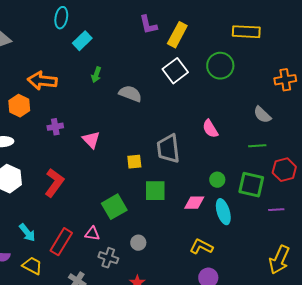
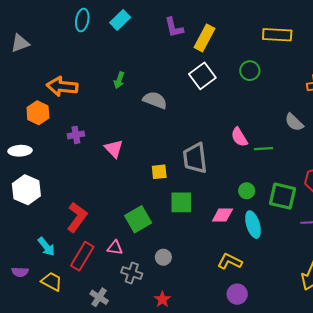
cyan rectangle: (82, 41) -> (120, 20), moved
green circle: (220, 66) -> (250, 71), size x0.7
green line: (257, 146) -> (264, 149), moved
red L-shape: (54, 183) -> (77, 217), moved

